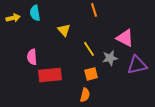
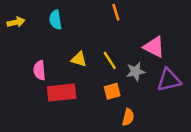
cyan semicircle: (35, 13) -> (55, 20), moved
yellow triangle: (64, 30) -> (79, 59), moved, turned -32
orange semicircle: (85, 95) -> (128, 117), moved

